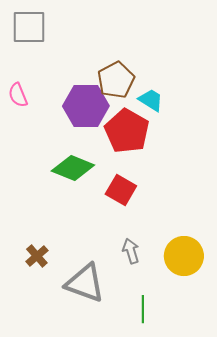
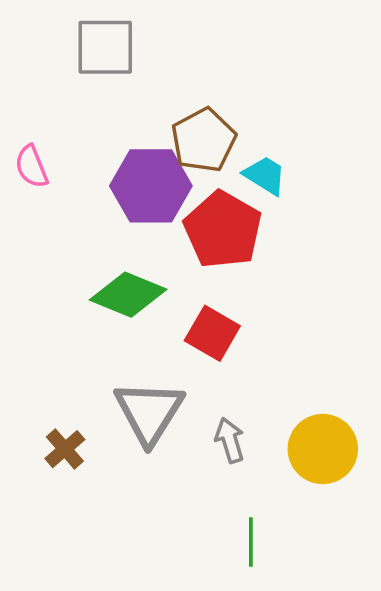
gray square: (29, 27) -> (105, 47), moved
gray triangle: (85, 283) -> (149, 412), moved, turned 42

